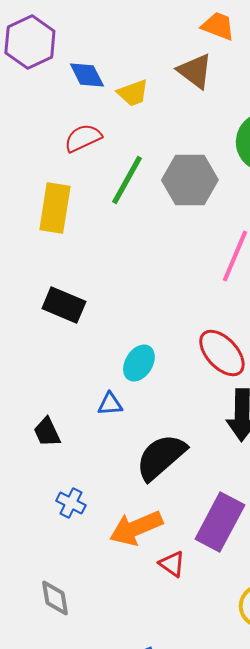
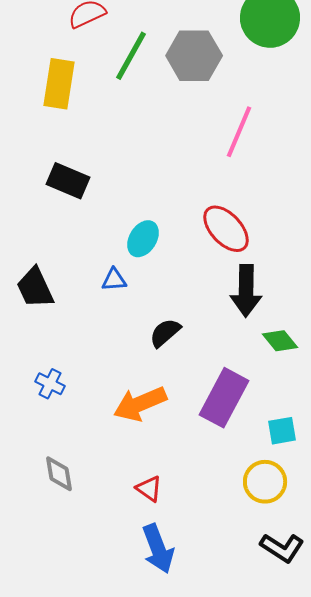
black trapezoid: (47, 432) -> (35, 288), moved, size x1.4
black semicircle: (161, 457) -> (165, 333), size x0.6
blue cross: (71, 503) -> (50, 384), moved
red triangle: (172, 564) -> (149, 489), moved

